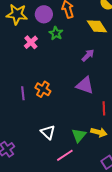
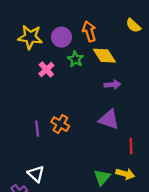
yellow diamond: (97, 26) -> (104, 56), moved
purple arrow: (88, 55) -> (112, 85), turned 40
white triangle: (48, 132) -> (36, 174), moved

